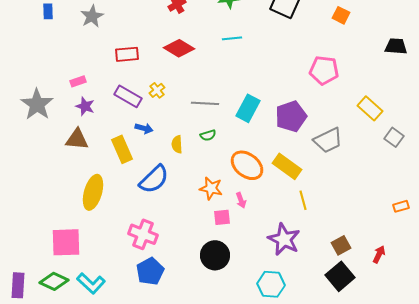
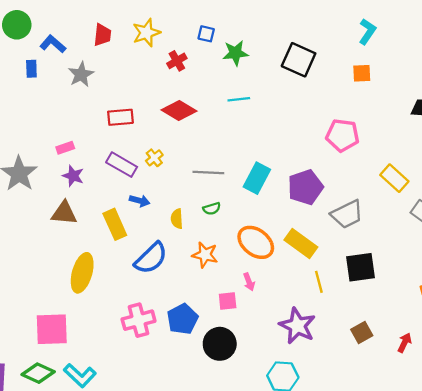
orange square: (341, 15) -> (362, 73), turned -30
orange star: (211, 188) -> (205, 255), moved
pink cross: (143, 234) -> (139, 320), turned -36
blue pentagon: (150, 271) -> (182, 319), moved
black square: (340, 276) -> (361, 267), moved, turned 32

